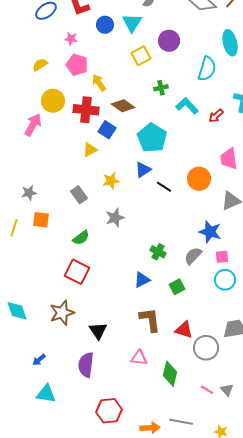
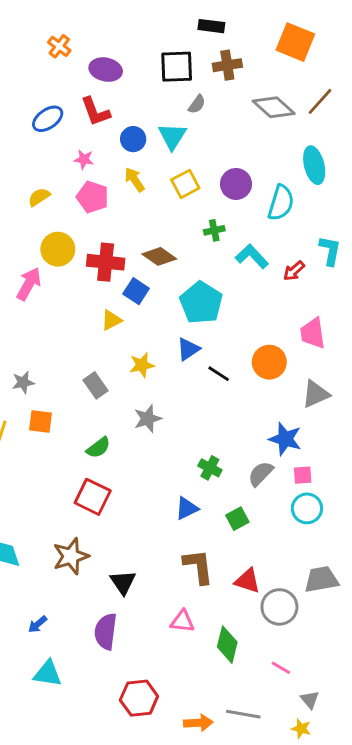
purple circle: (169, 41) -> (236, 184), moved
yellow arrow: (99, 83) -> (135, 180), moved
gray triangle: (227, 390) -> (310, 700), moved

